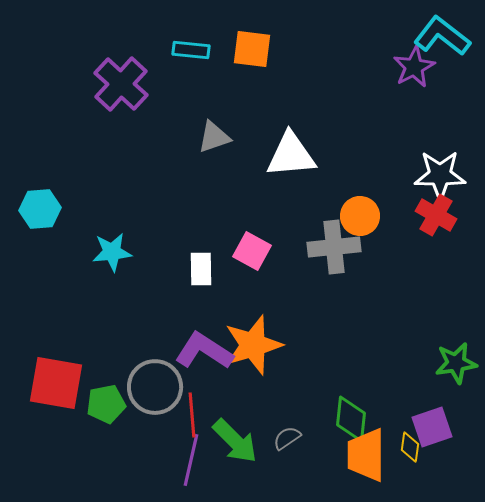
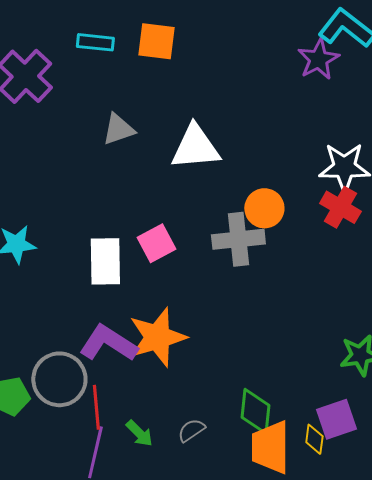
pink square: (252, 251) -> (156, 243), turned 33
white rectangle: (201, 269) -> (105, 261), size x1.4
green arrow: (235, 441) -> (139, 433), size x0.6

